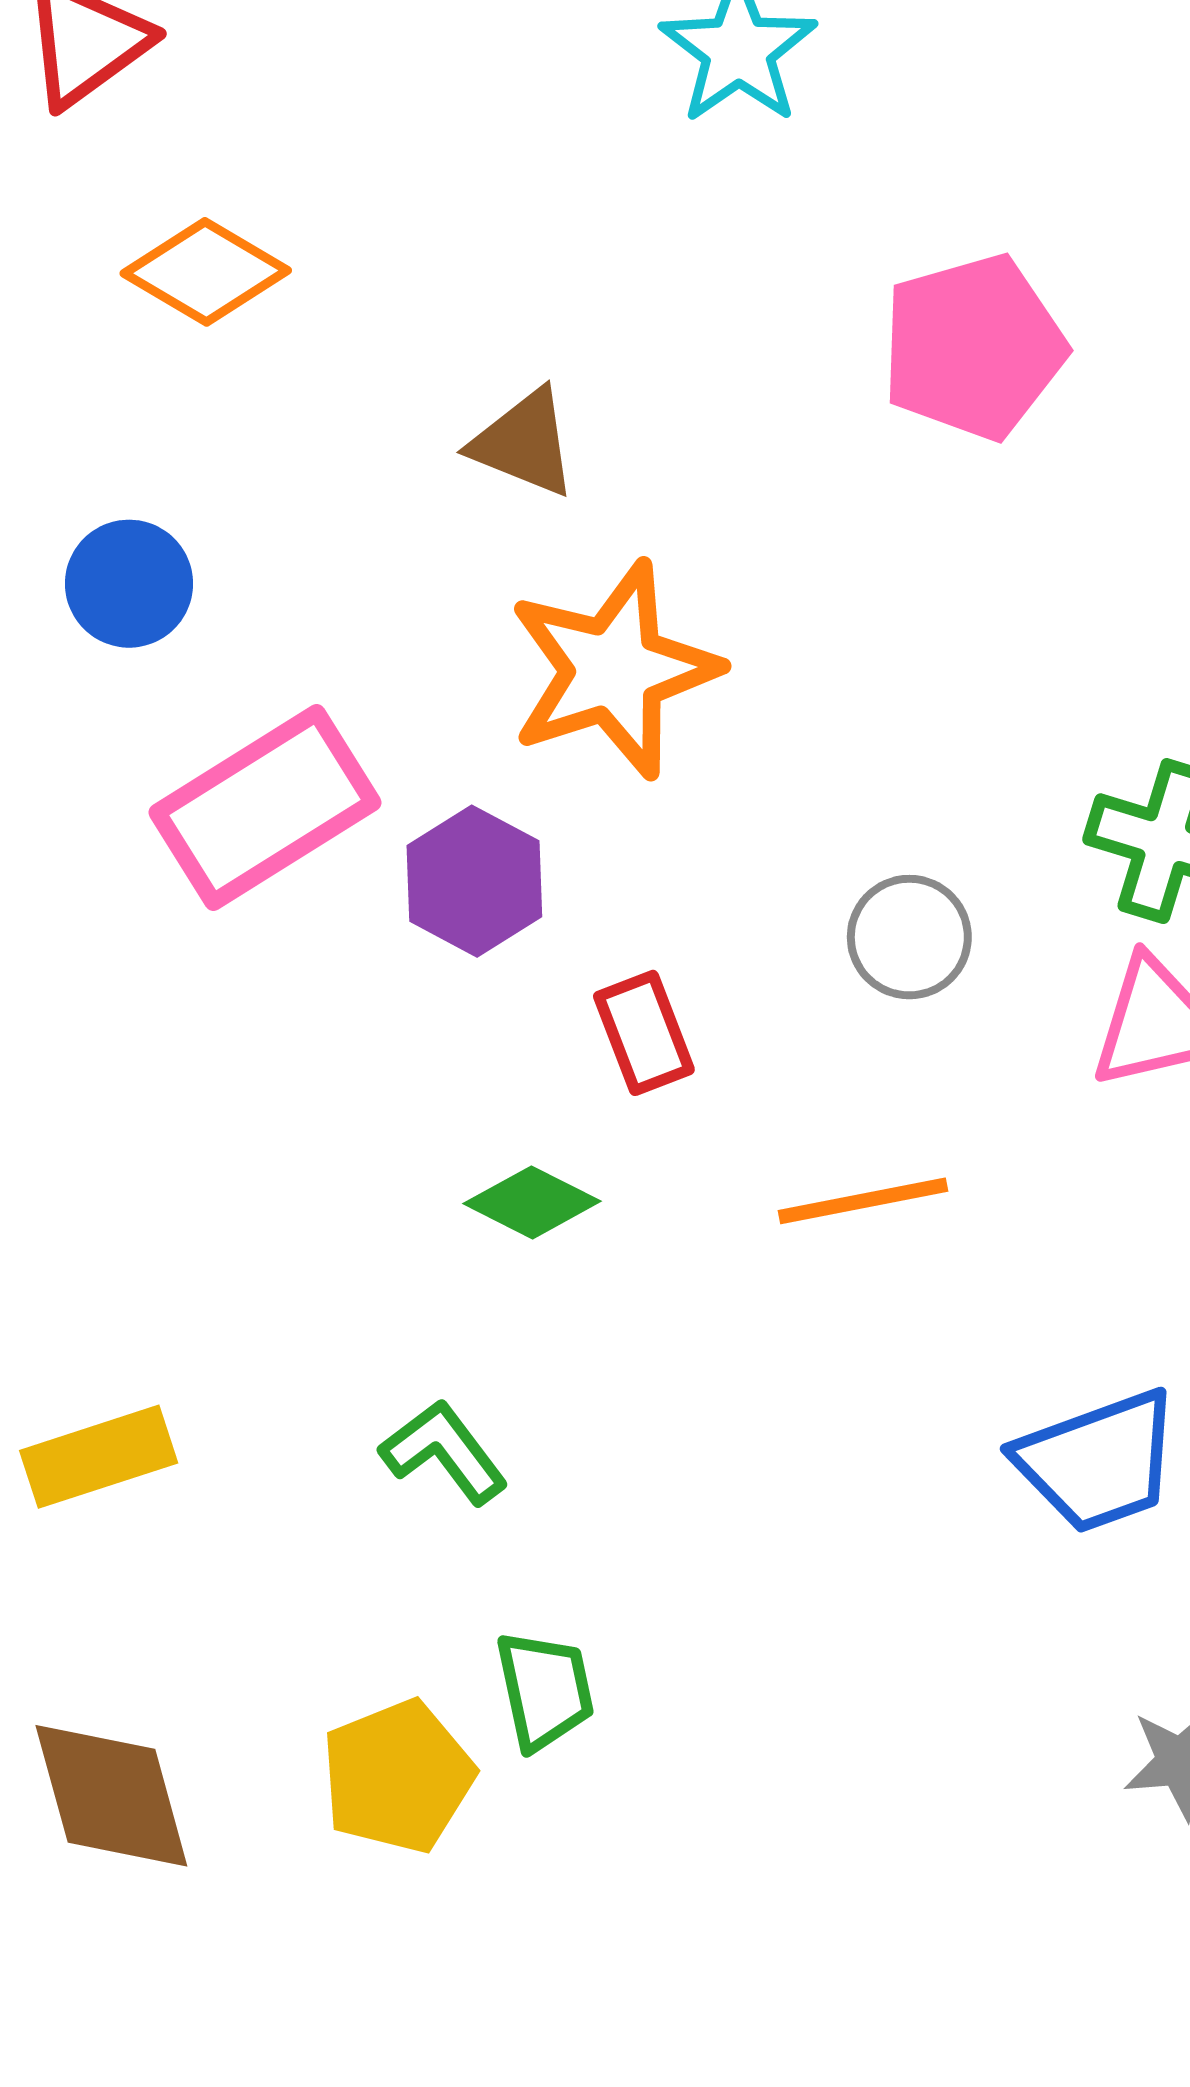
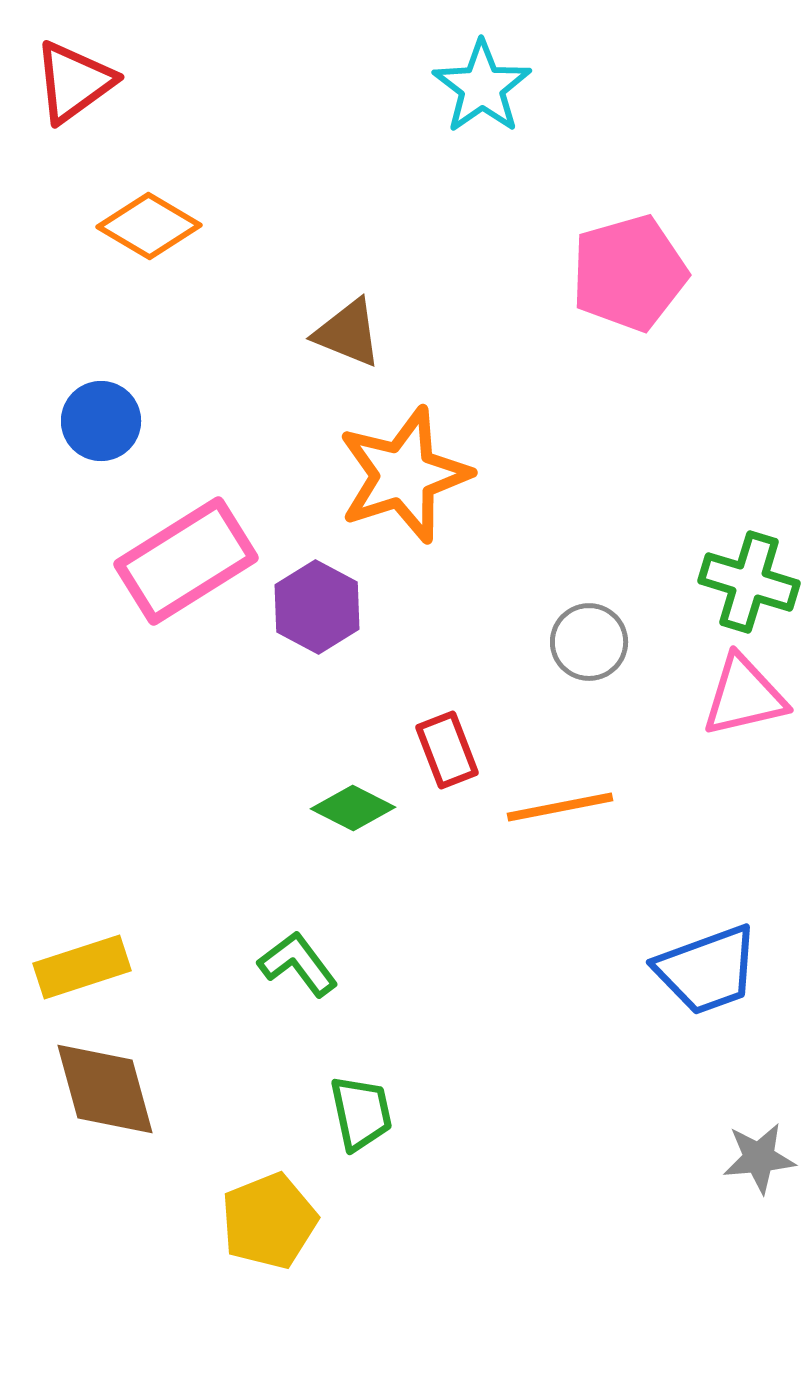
red rectangle: (644, 1033) -> (447, 750), moved
yellow pentagon: (398, 1777) -> (269, 1221), moved
brown diamond: (111, 1796) -> (105, 1089), moved

